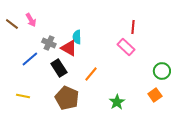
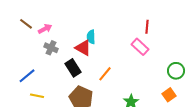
pink arrow: (31, 20) -> (45, 29), moved, turned -88
gray cross: (49, 43) -> (51, 48), moved
blue line: (30, 59) -> (27, 76), moved

